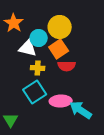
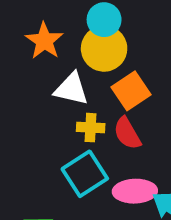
yellow circle: (60, 27) -> (104, 49), moved
cyan circle: (39, 38) -> (104, 20), moved
red semicircle: (67, 66) -> (127, 133), moved, turned 60

